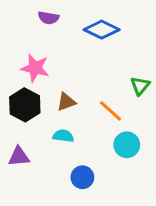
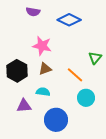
pink star: (35, 68) -> (42, 46), moved
purple triangle: (19, 157) -> (24, 106), moved
blue circle: (82, 177) -> (56, 120), size x1.5

